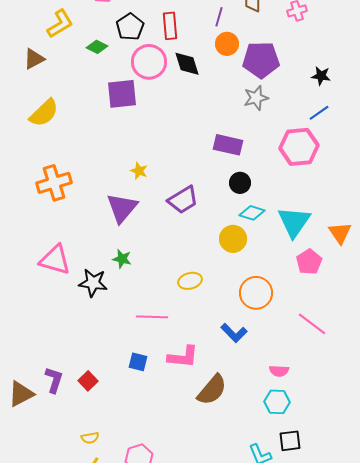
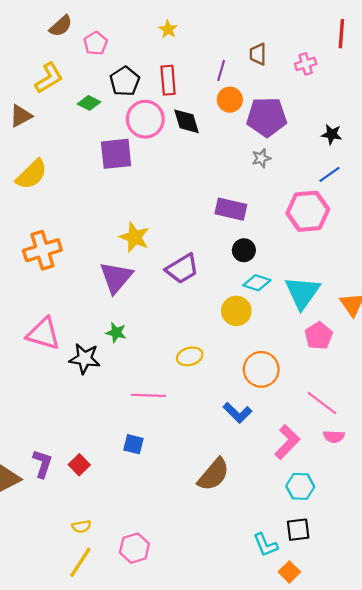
gray star: (256, 98) -> (261, 158), size x0.7
yellow star: (139, 171) -> (134, 237), size x1.6
pink L-shape: (183, 357) -> (287, 442), moved, turned -52
pink semicircle: (279, 371) -> (334, 437), moved
cyan hexagon: (277, 402) -> (300, 486), moved

